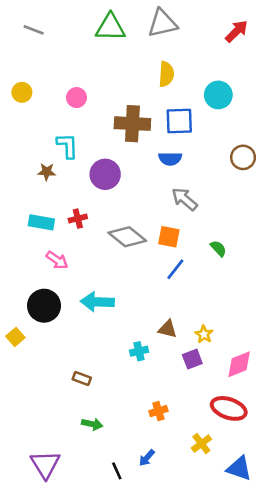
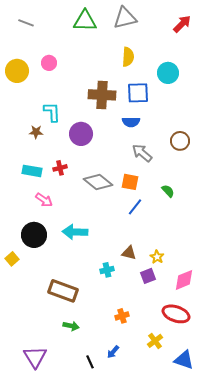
yellow circle: (22, 92) -> (17, 71), size x1.5
pink circle: (77, 98) -> (49, 63), moved
brown circle: (243, 157) -> (180, 141), moved
brown rectangle: (82, 379) -> (63, 291), size x2.0

